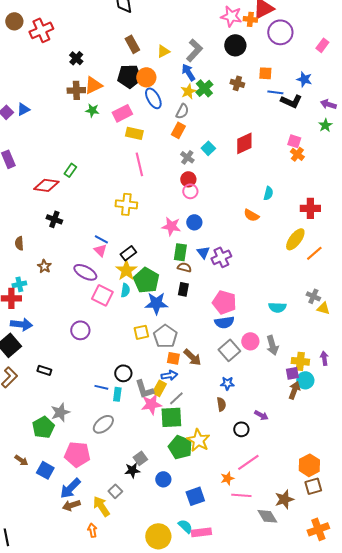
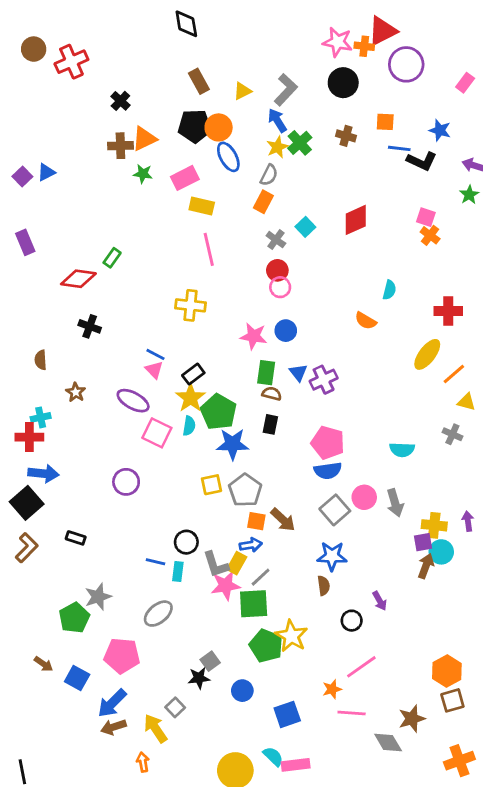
yellow triangle: (323, 308) -> (466, 402), moved
blue star: (227, 383) -> (332, 556), size x1.5
purple arrow: (261, 415) -> (380, 601), turned 32

